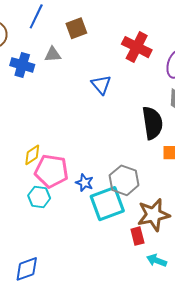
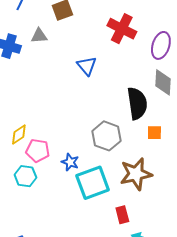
pink pentagon: (52, 171) -> (38, 151), size x0.7
gray hexagon: (124, 180) -> (107, 136), moved
brown star: (154, 215) -> (136, 174), moved

